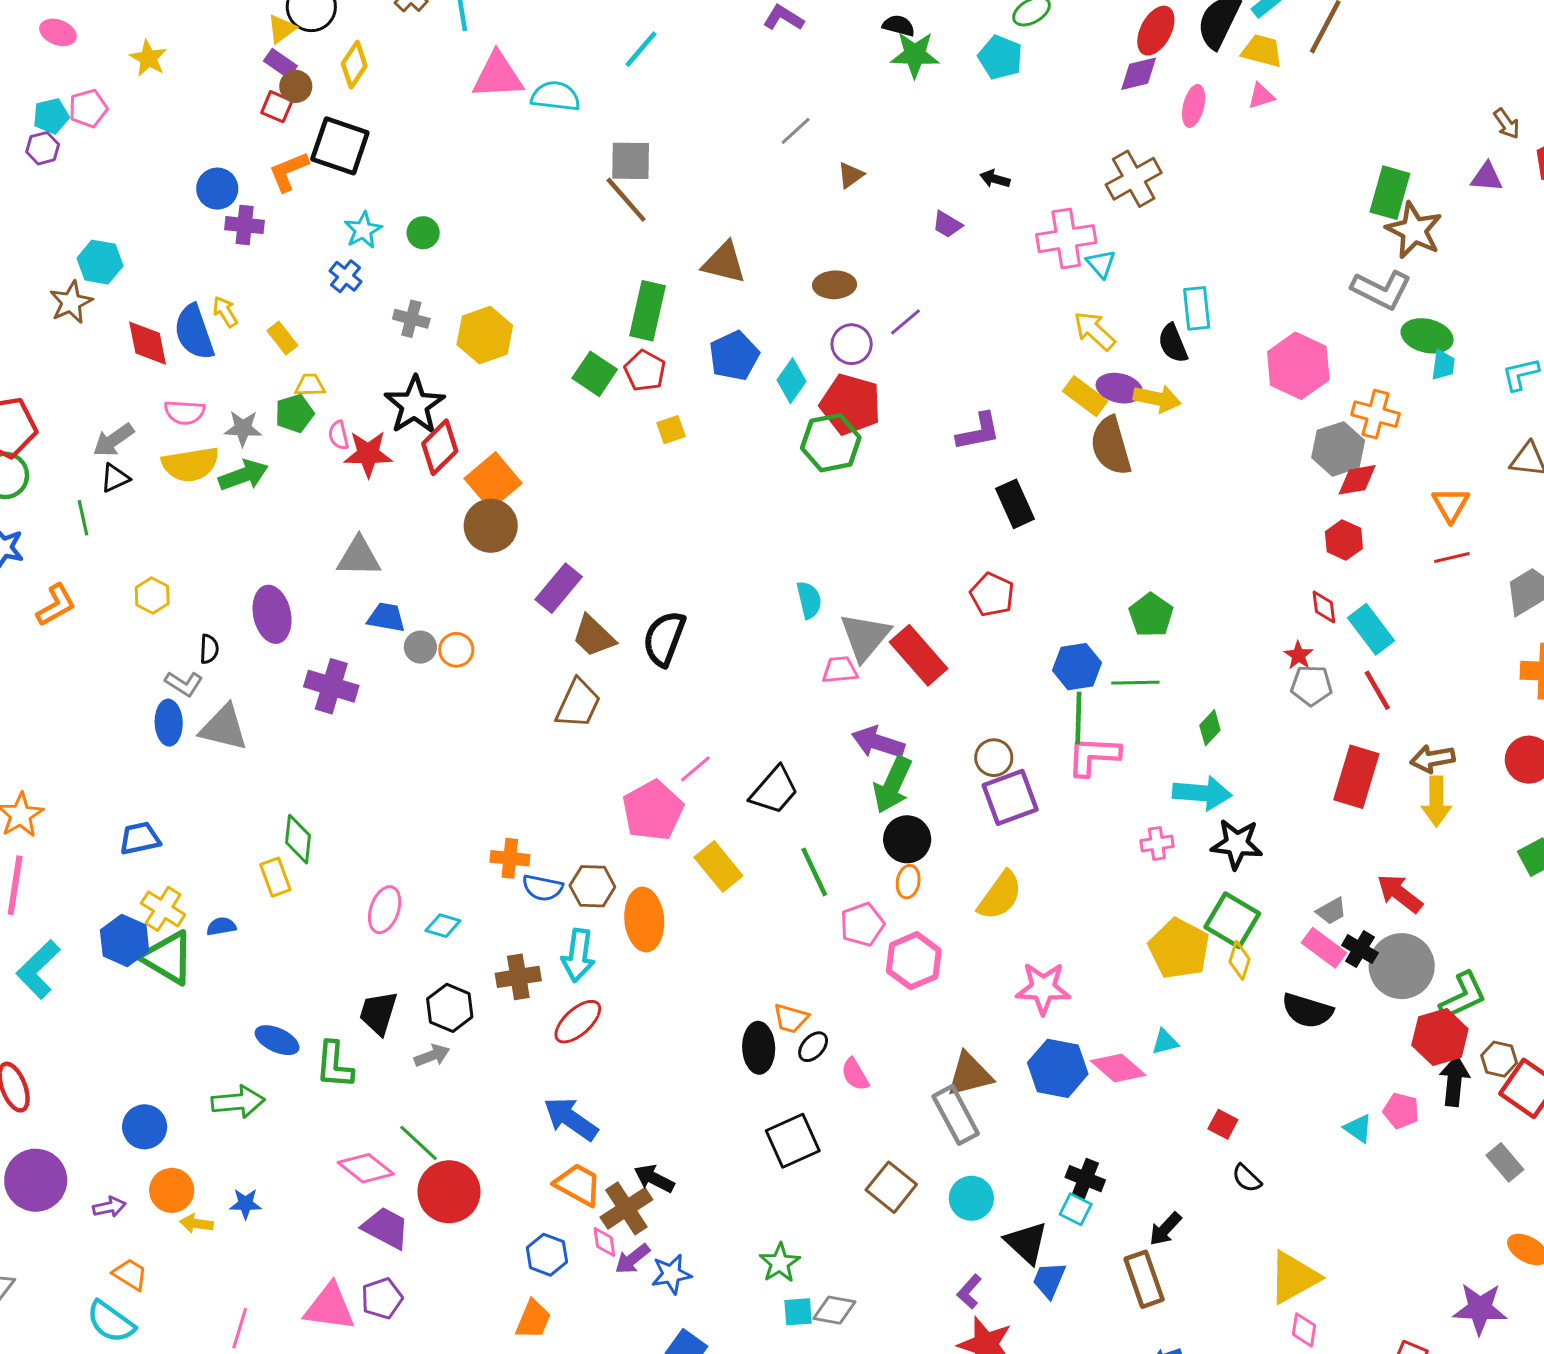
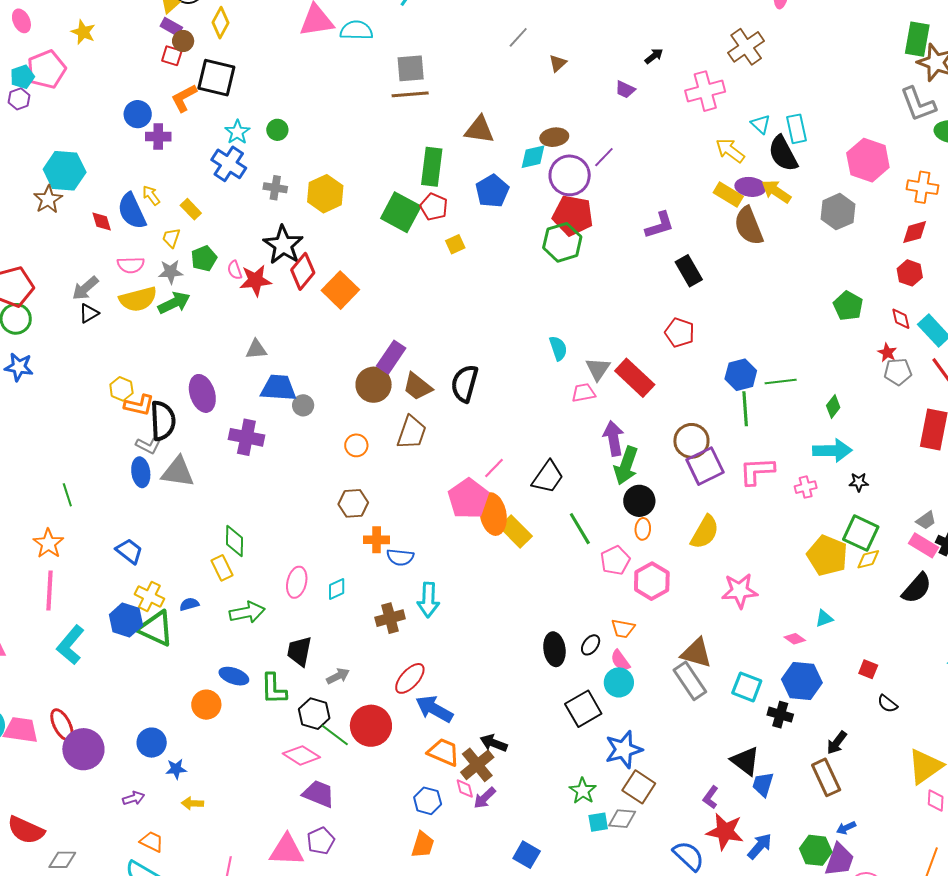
pink ellipse: (58, 32) -> (21, 21), turned 50
pink pentagon: (88, 108) -> (47, 69), size x1.5
black arrow: (995, 179) -> (654, 56), turned 132
brown line: (626, 200) -> (410, 94), turned -48
cyan hexagon: (100, 262) -> (65, 171), size x1.4
cyan triangle: (1101, 264) -> (761, 124), moved
blue cross: (346, 276) -> (229, 164), size x1.6
gray L-shape: (1381, 290) -> (918, 104), turned 48
red diamond: (148, 343) -> (102, 221), size x0.7
black semicircle: (1173, 343) -> (783, 154), size x1.4
purple circle: (852, 344) -> (570, 175), size x1.5
green square: (595, 374) -> (401, 212), size x1.4
cyan diamond: (791, 381) -> (533, 157), moved, turned 48
yellow trapezoid: (310, 385) -> (171, 238), moved, turned -65
yellow arrow: (1157, 399) -> (776, 191), turned -152
gray hexagon: (1338, 449) -> (838, 212), moved
green line: (83, 518) -> (67, 495), moved
brown circle: (491, 526) -> (374, 385), moved
gray triangle: (359, 557) -> (256, 349), size x0.7
orange L-shape: (56, 605) -> (139, 405), moved, turned 48
green pentagon: (1151, 615) -> (848, 306), moved
blue trapezoid: (386, 617) -> (278, 388), size x1.4
gray triangle: (865, 637) -> (598, 369), size x0.7
black semicircle: (209, 649) -> (163, 421), size x2.0
orange circle: (456, 650) -> (356, 445), moved
purple arrow: (878, 742) -> (614, 438), turned 68
pink L-shape: (1093, 756) -> (757, 471), moved
brown circle: (994, 758) -> (691, 441), size x1.4
blue trapezoid: (140, 838) -> (129, 551), turned 56
black star: (1237, 844) -> (859, 482), size x0.6
brown hexagon: (592, 886) -> (353, 503), moved
orange ellipse: (644, 920) -> (493, 514), moved
cyan diamond: (443, 926) -> (337, 589), turned -35
yellow diamond: (1239, 960) -> (868, 559), turned 65
black hexagon: (450, 1008) -> (314, 714), moved
black semicircle: (1307, 1011) -> (917, 588), turned -60
orange trapezoid: (791, 1018) -> (623, 629), moved
red ellipse: (578, 1022) -> (410, 678), moved
blue hexagon: (1058, 1068) -> (802, 681), moved
pink diamond: (1118, 1068) -> (795, 639), size x0.6
brown triangle: (970, 1074) -> (696, 653), turned 36
green arrow: (238, 1102) -> (247, 612), moved
purple circle: (36, 1180) -> (83, 749), moved
brown square: (891, 1187) -> (639, 787), moved
orange circle: (172, 1190) -> (206, 705), moved
red circle: (449, 1192) -> (371, 726), moved
cyan circle: (971, 1198) -> (619, 682), moved
blue star: (245, 1204) -> (176, 769), moved
cyan square: (1076, 1209) -> (747, 687), moved, size x1.4
blue star: (671, 1274) -> (624, 750), moved, size x1.4

